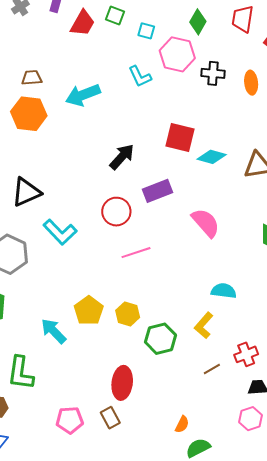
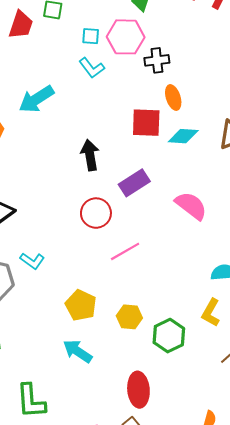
cyan square: (146, 31) -> (91, 36), moved
black cross: (213, 73) -> (157, 60), moved
orange ellipse: (251, 83) -> (173, 97), moved
black arrow: (122, 157) -> (90, 155), turned -40
cyan L-shape: (60, 232) -> (32, 261), moved, size x0.7
yellow pentagon: (89, 311) -> (81, 305), moved
cyan arrow: (54, 331) -> (78, 351), moved

